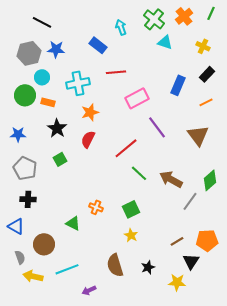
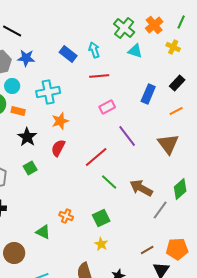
cyan arrow: (121, 27) -> (94, 50), moved
yellow cross: (203, 46) -> (173, 47), moved
red line: (116, 72) -> (99, 76), moved
pink rectangle: (137, 98) -> (107, 107), size x0.7

